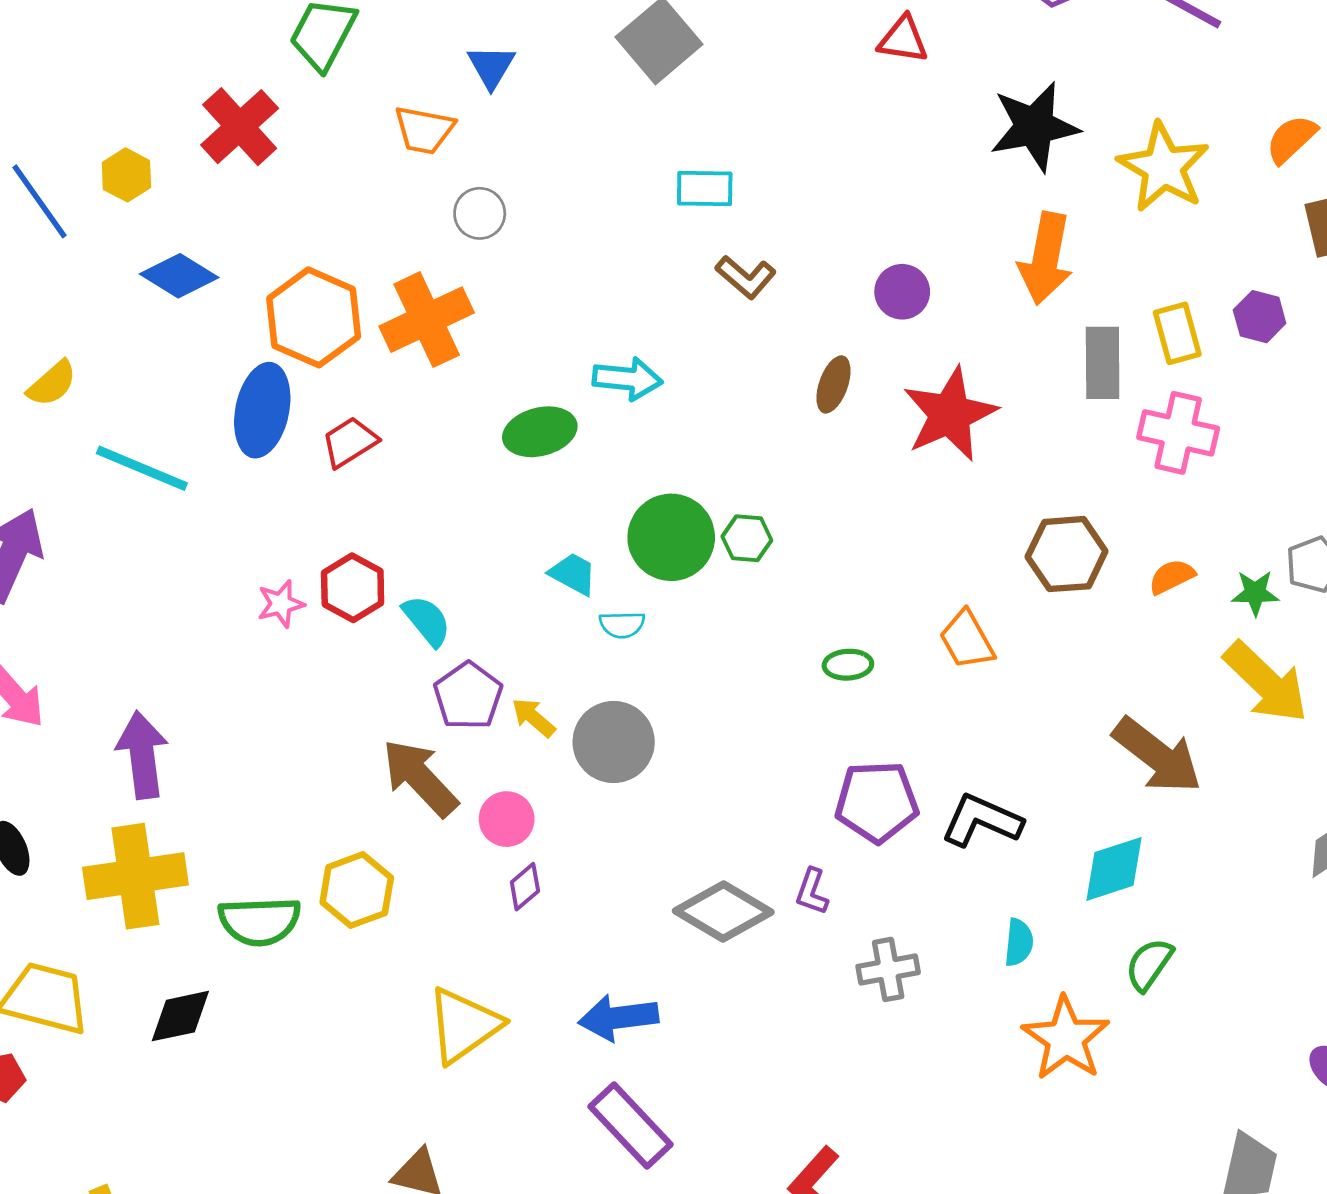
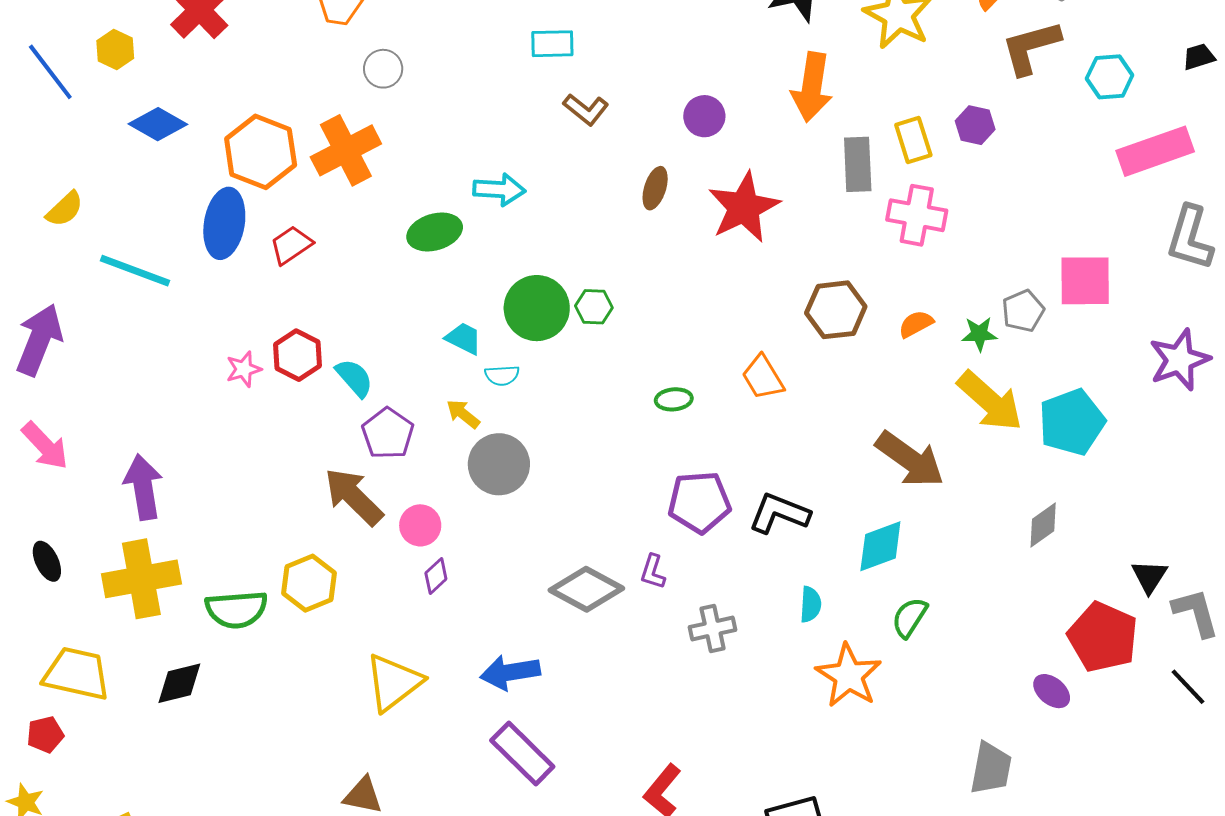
yellow arrow: (533, 718) -> (463, 414), moved

